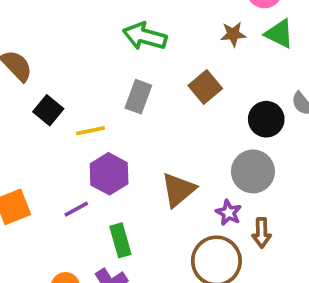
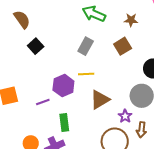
brown star: (233, 34) -> (131, 20), moved
yellow line: (91, 131) -> (86, 74), moved

